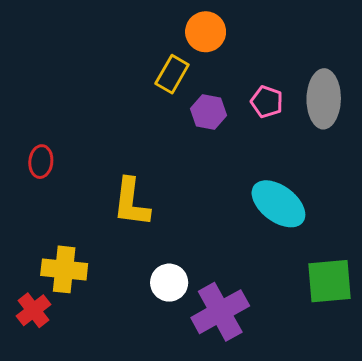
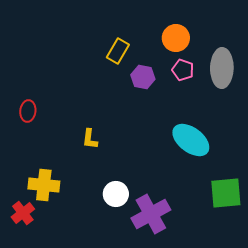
orange circle: (206, 32) -> (176, 38), moved
yellow L-shape: (131, 202) -> (90, 139), size x0.6

